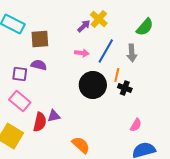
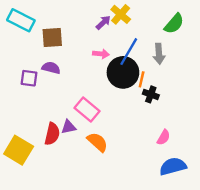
black circle: (93, 85) -> (123, 72), moved
pink rectangle: (20, 101) -> (87, 110), moved
orange semicircle: (81, 145) -> (97, 142), moved

